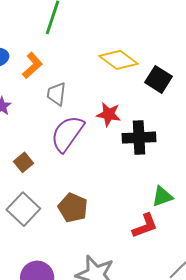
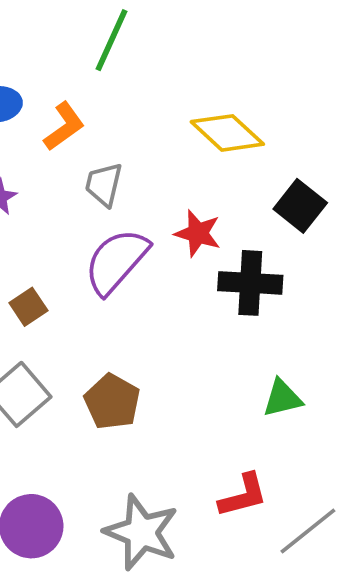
black square: (158, 79) -> (300, 206), moved
red L-shape: (145, 226) -> (243, 495), moved

